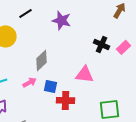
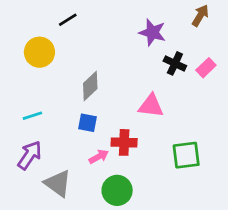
purple star: (62, 20) -> (152, 32), moved
pink arrow: (30, 82) -> (99, 157), moved
blue square: (50, 86) -> (87, 123), moved

